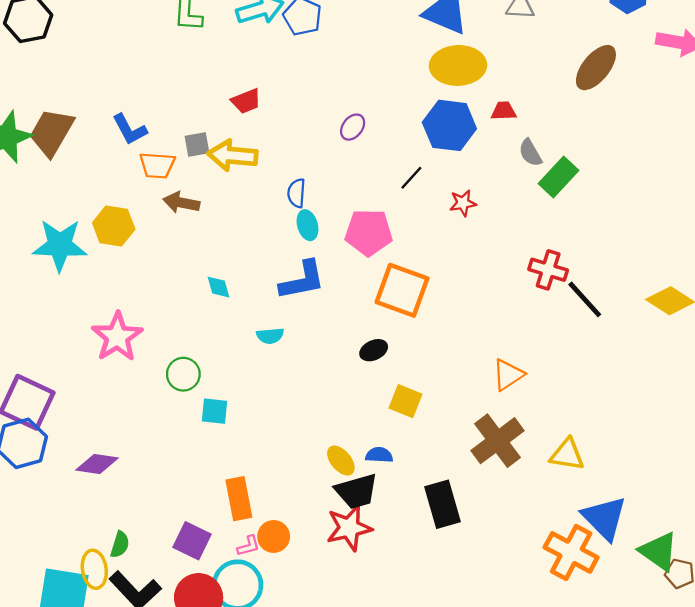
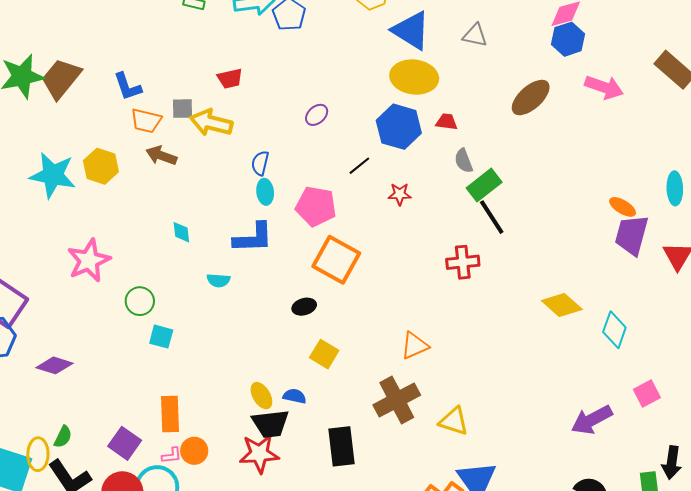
red cross: (548, 270) -> (463, 262), turned -32
black line: (585, 299) -> (492, 217), moved

